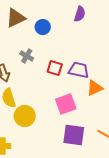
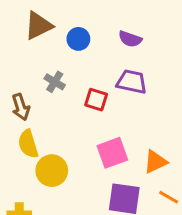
purple semicircle: (80, 14) -> (130, 39), moved, turned 91
purple trapezoid: (79, 70) -> (132, 82), moved
orange triangle: (95, 88) -> (155, 162), moved

